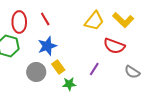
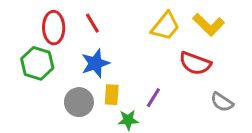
yellow rectangle: (58, 67) -> (112, 95), turned 40
purple line: (94, 69) -> (153, 98), moved

